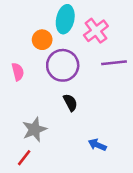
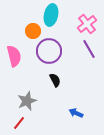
pink cross: (96, 31) -> (87, 24), moved
purple line: (114, 63) -> (89, 49), turned 66
pink semicircle: (18, 72) -> (14, 56), size x1.5

